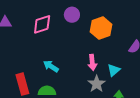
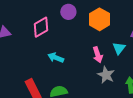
cyan arrow: (51, 66) -> (56, 58), moved
cyan triangle: (114, 70) -> (119, 48), moved

